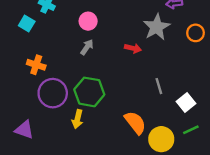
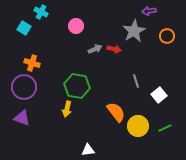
gray arrow: (87, 47) -> (95, 49), moved, turned 32
purple circle: (53, 93) -> (24, 87), moved
green line: (191, 130) -> (165, 128), moved

